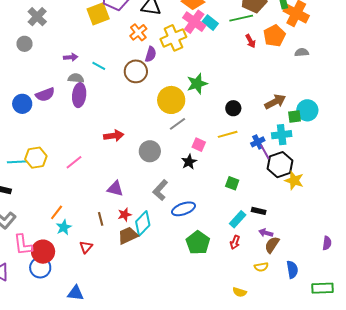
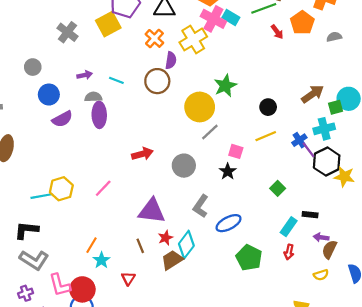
gray cross: (37, 17) -> (67, 32), moved
blue circle: (22, 104) -> (49, 95), moved
green square: (232, 183) -> (278, 188), turned 32
purple triangle: (115, 189) -> (152, 211), size x1.5

